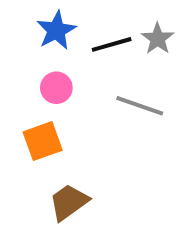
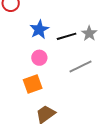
gray line: (140, 106) -> (81, 67), turned -45

